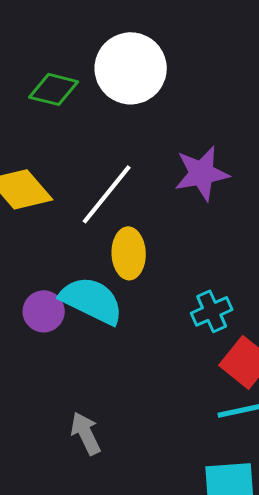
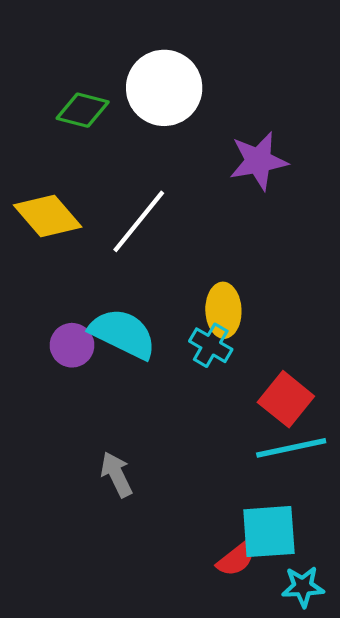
purple star: (202, 173) -> (258, 161), moved
yellow ellipse: (129, 253) -> (223, 310), moved
cyan cross: (212, 311) -> (211, 345), moved, turned -36

